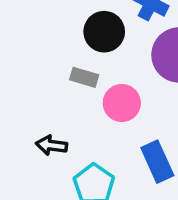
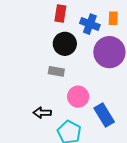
pink circle: (122, 103) -> (78, 97), moved

